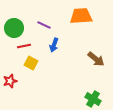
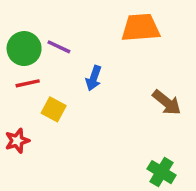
purple line: (44, 25) -> (59, 47), moved
red line: (24, 46) -> (28, 83), moved

